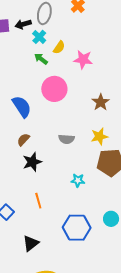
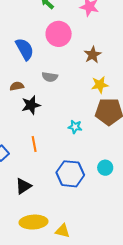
brown star: (101, 102) -> (93, 55), moved
gray semicircle: (66, 139) -> (50, 77), moved
brown semicircle: (23, 140) -> (17, 86), moved, turned 32

